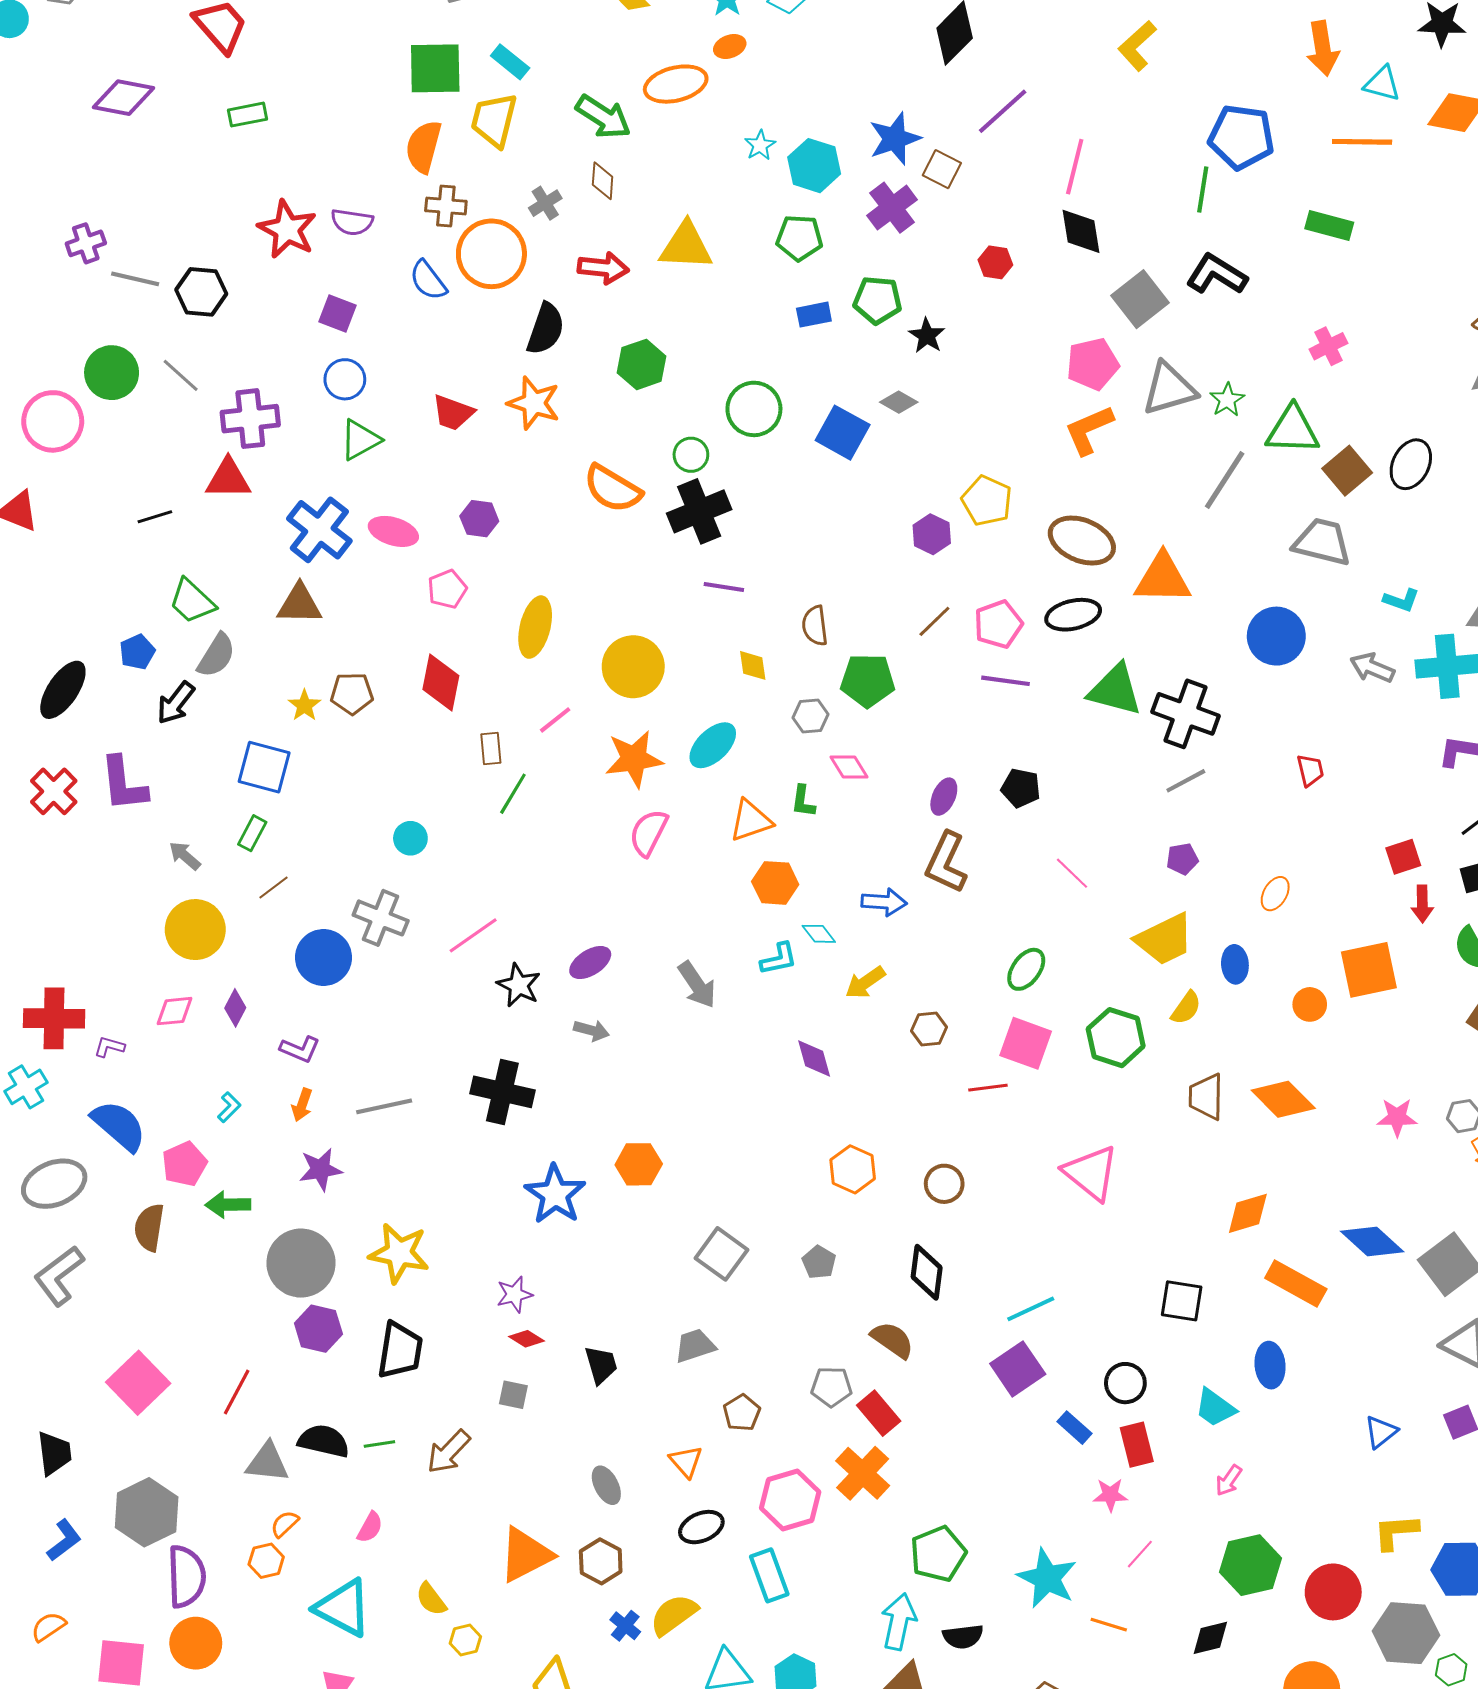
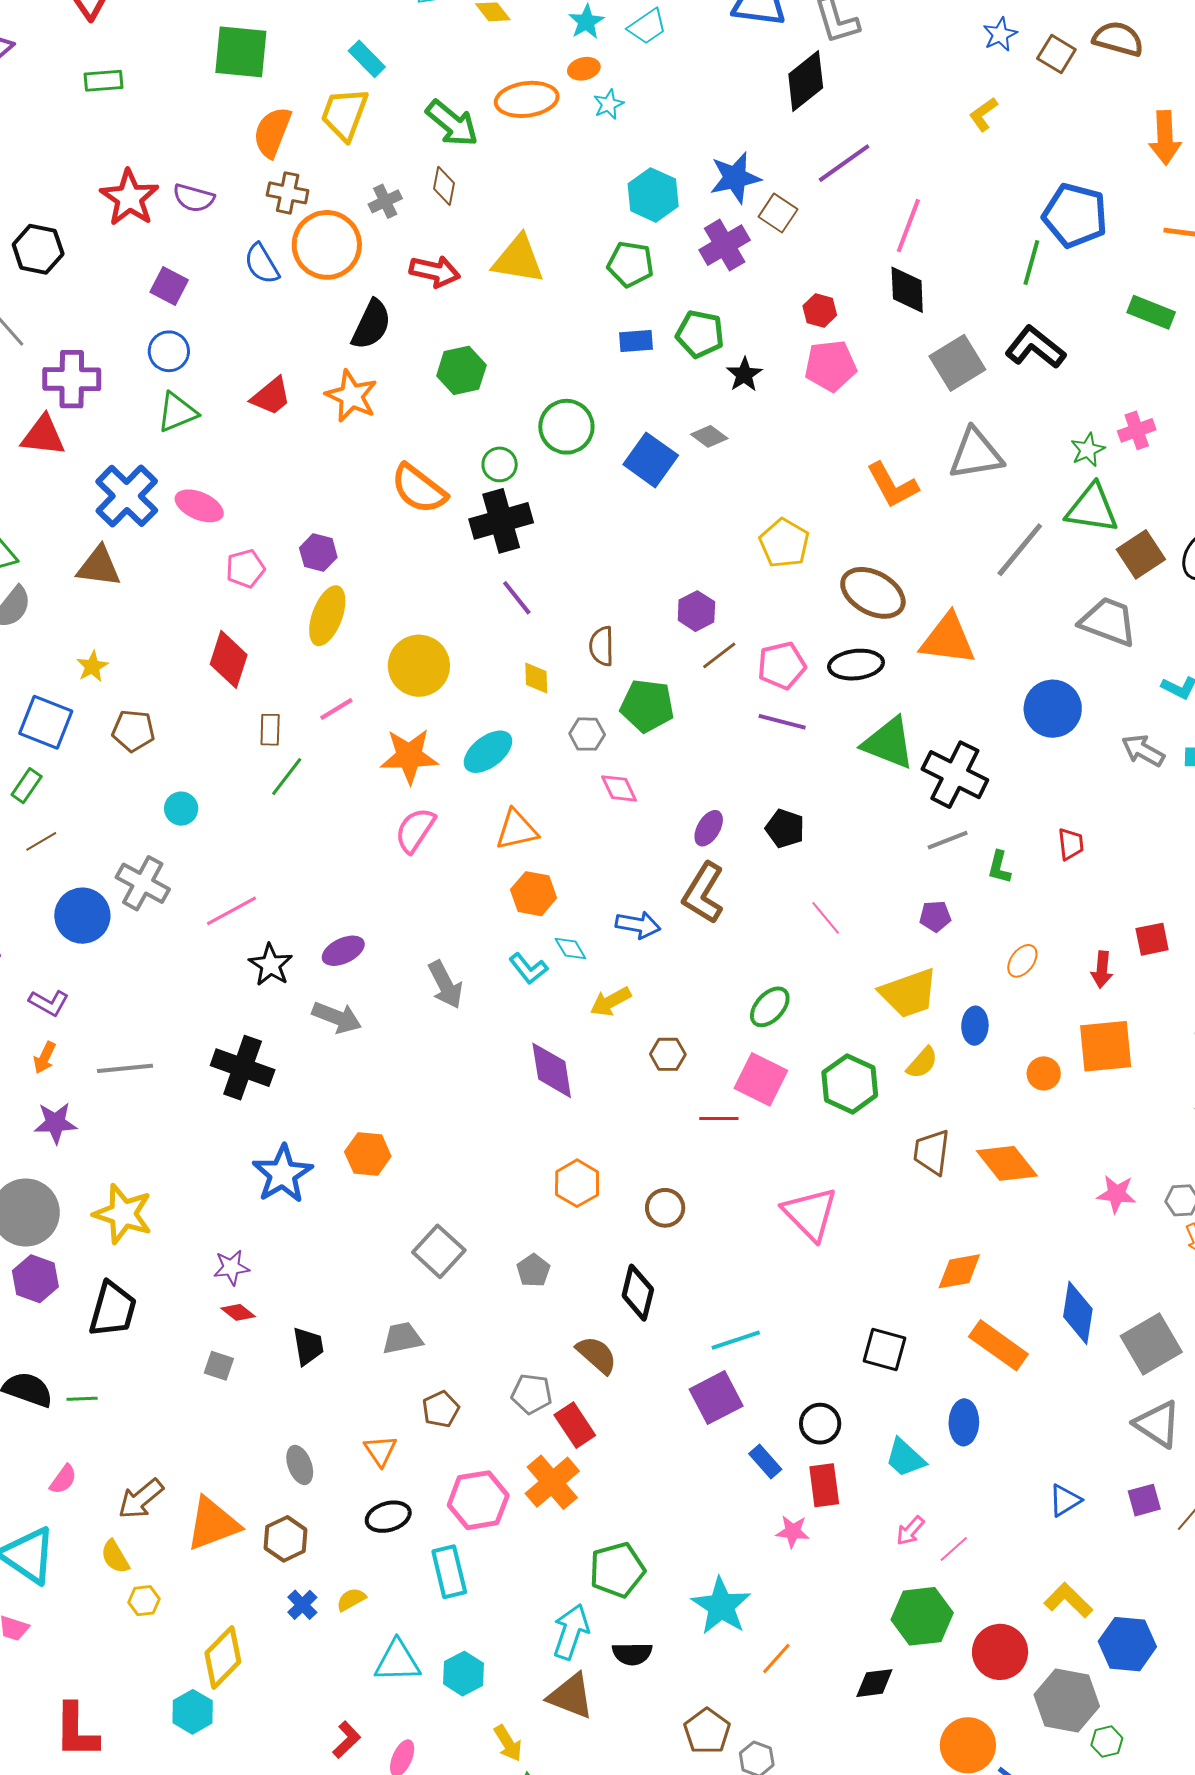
yellow L-shape: (1137, 46) -> (983, 114), size x0.7
green square: (435, 68) -> (241, 52), moved
cyan star: (760, 145) -> (609, 104), moved
pink pentagon: (1093, 364) -> (831, 366), moved
green star: (1227, 400) -> (1088, 450), moved
red trapezoid: (453, 413) -> (271, 396), turned -66
orange L-shape: (1089, 430) -> (892, 485), turned -102
purple hexagon: (479, 519) -> (318, 553), moved
purple hexagon: (932, 534) -> (696, 611), moved
purple line: (724, 587) -> (517, 598), turned 36
brown pentagon: (352, 693) -> (133, 731), moved
green L-shape: (803, 801) -> (999, 867), moved
red arrow: (1422, 904) -> (1102, 970), moved
cyan L-shape: (779, 959) -> (528, 969), turned 57
gray arrow: (592, 1030) -> (337, 1017), size x1.4
purple diamond: (814, 1059) -> (552, 1070), size x1.4
blue diamond: (1372, 1241) -> (1078, 1313), turned 50
brown arrow: (449, 1452) -> (141, 1499), moved
yellow L-shape: (1396, 1532) -> (1068, 1600), turned 42
pink line: (1140, 1554) -> (954, 1549), moved
yellow semicircle: (674, 1615) -> (351, 1599), size x0.6
orange line: (1109, 1625) -> (776, 1659), turned -72

